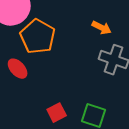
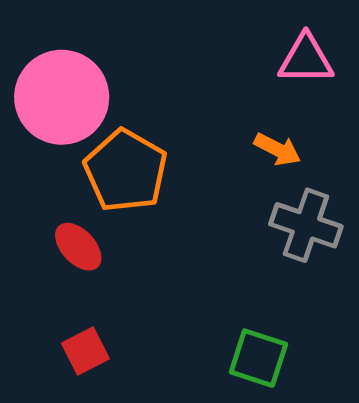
red square: (57, 113) -> (85, 351), moved

